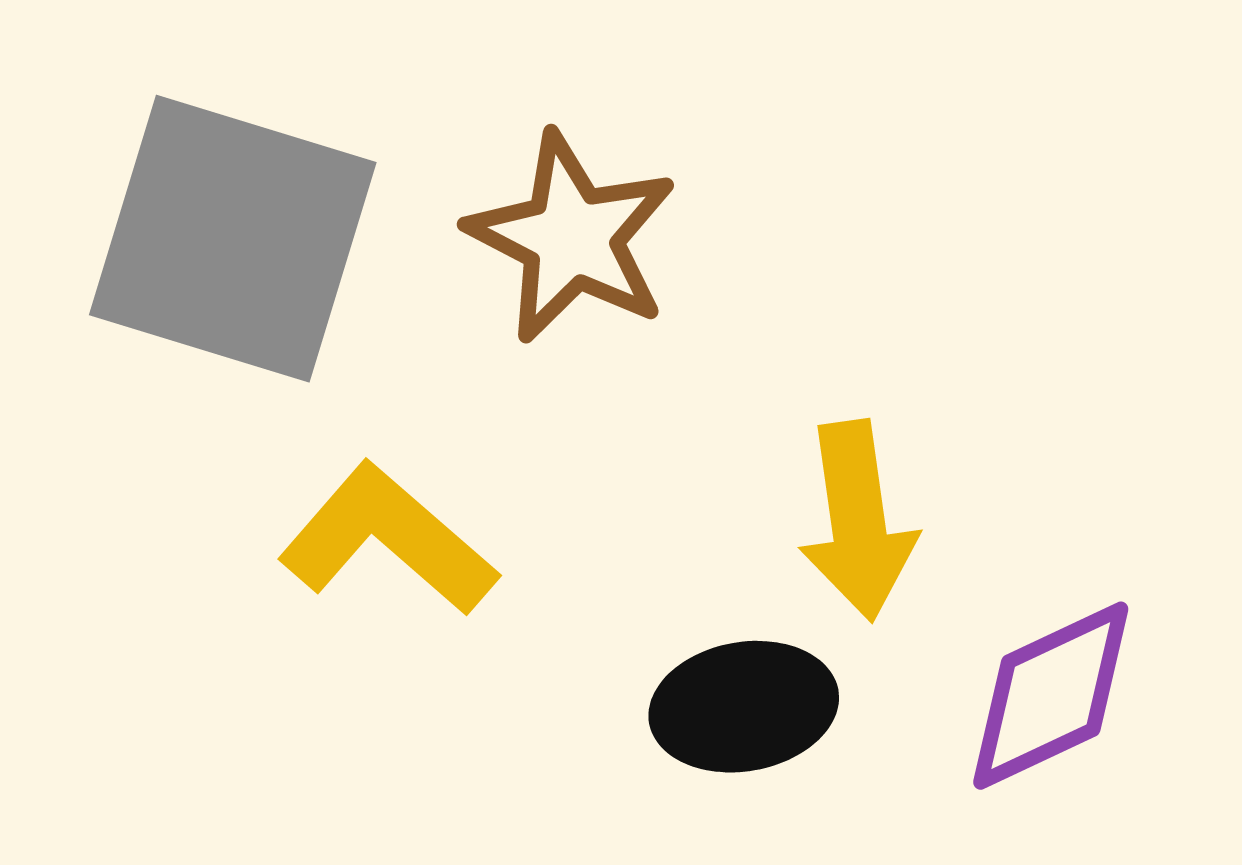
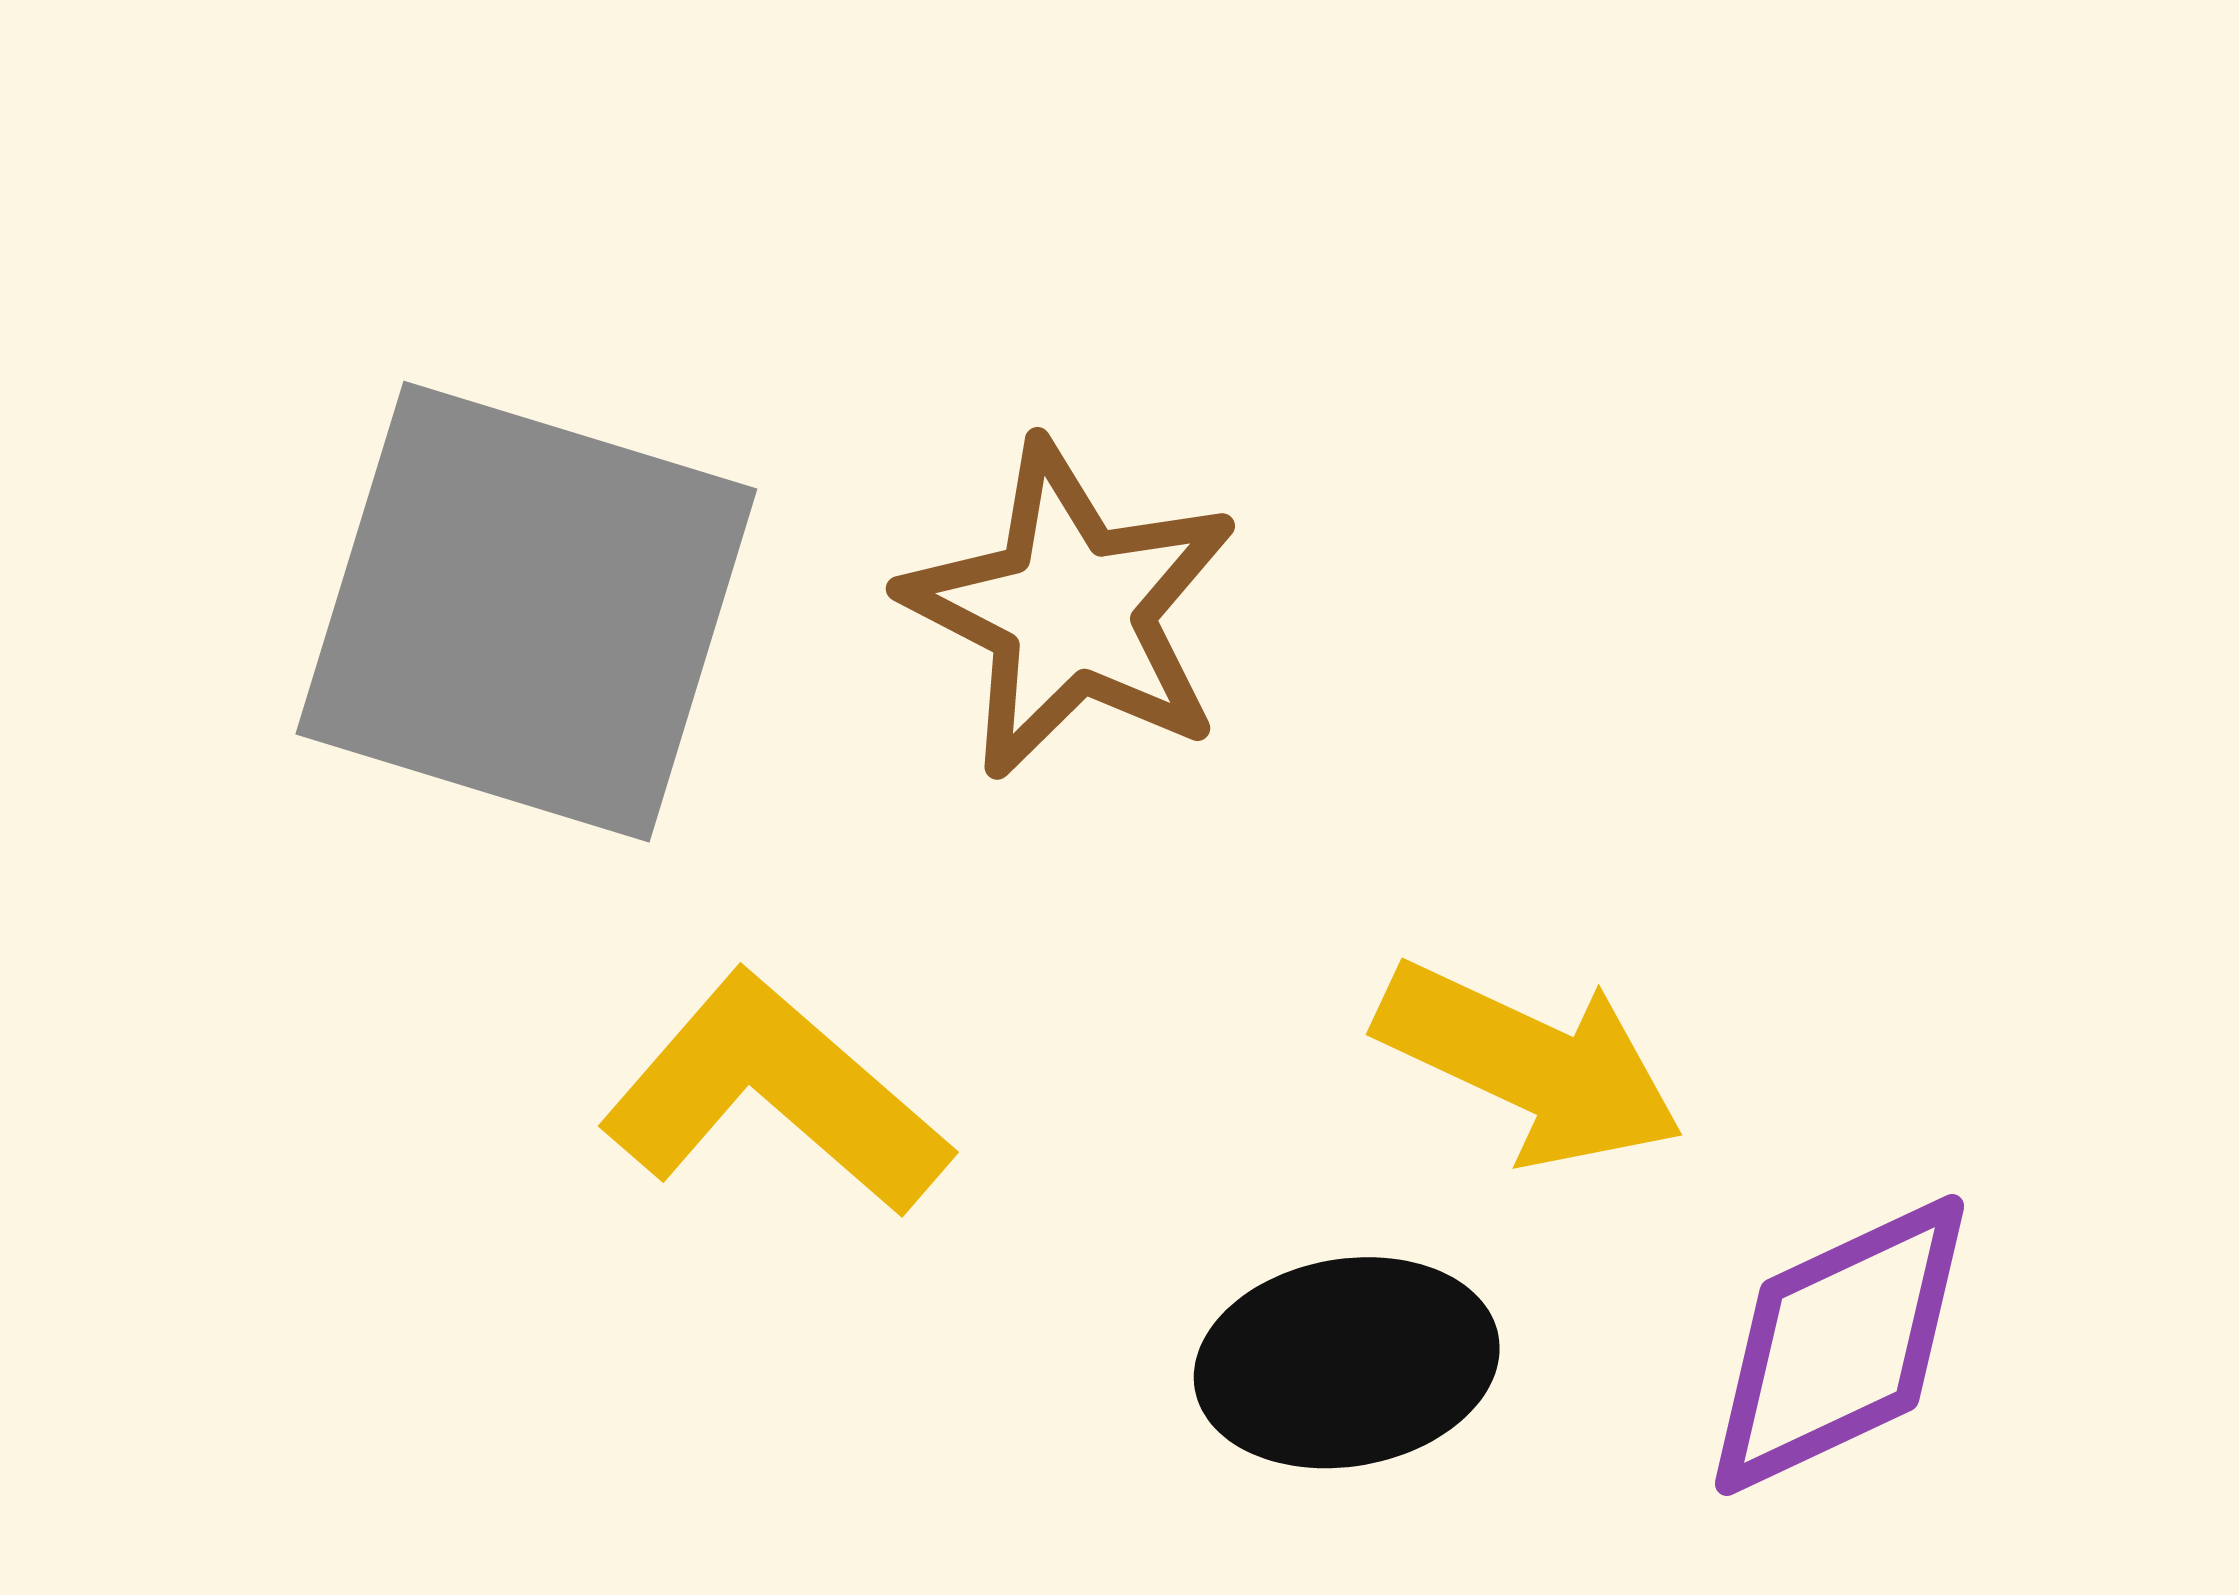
yellow arrow: (858, 521) -> (1530, 1064), turned -57

